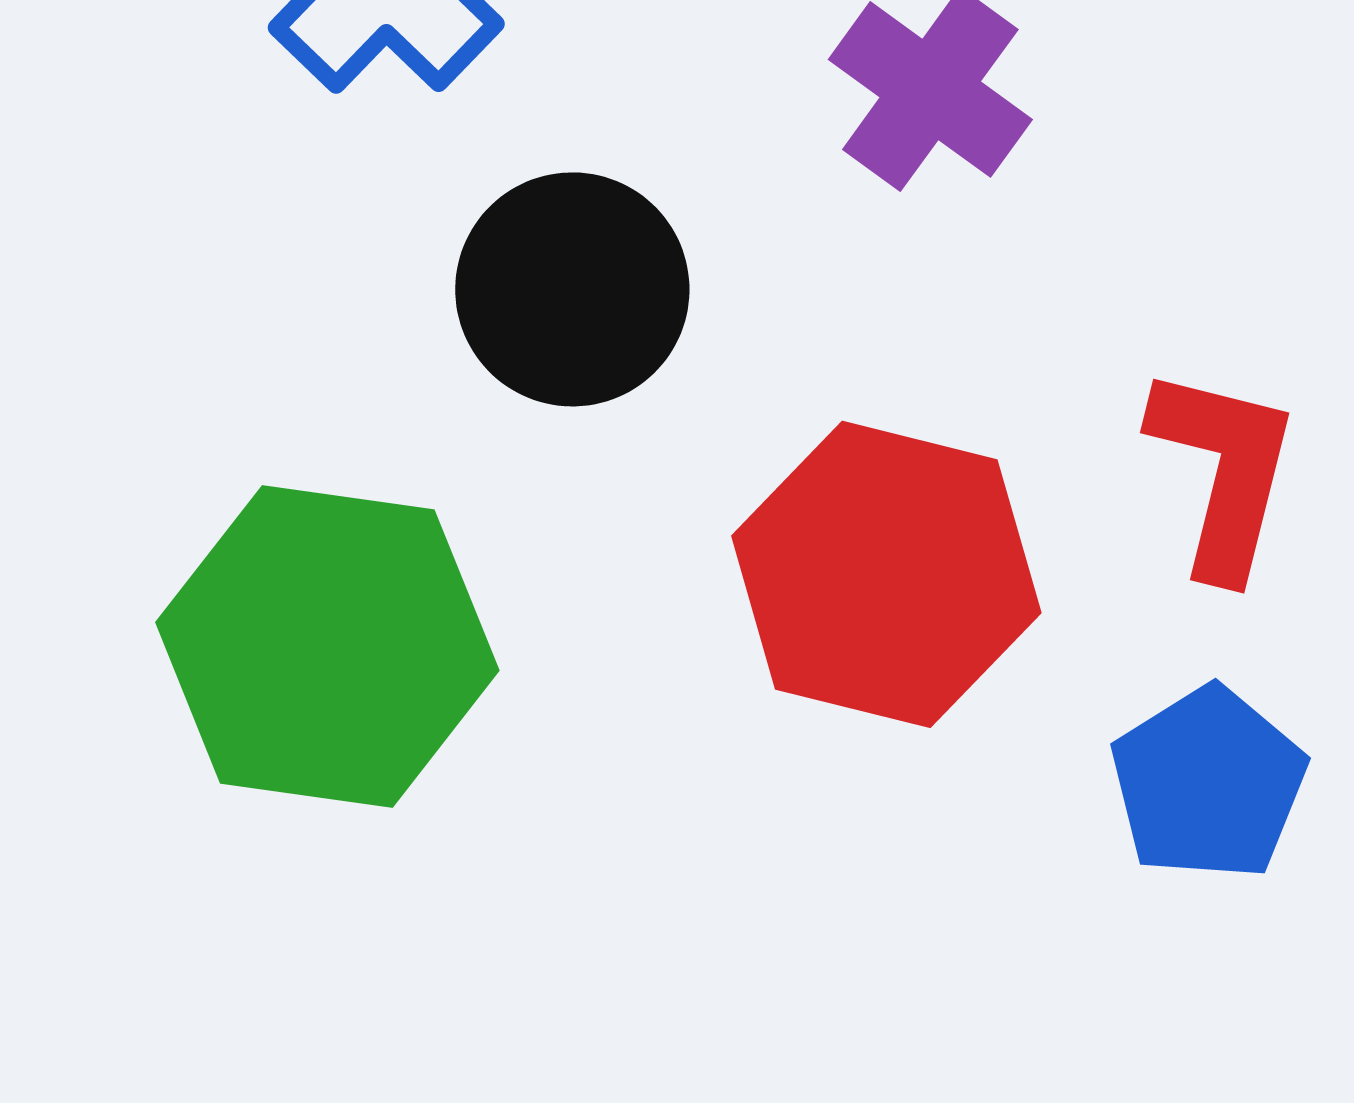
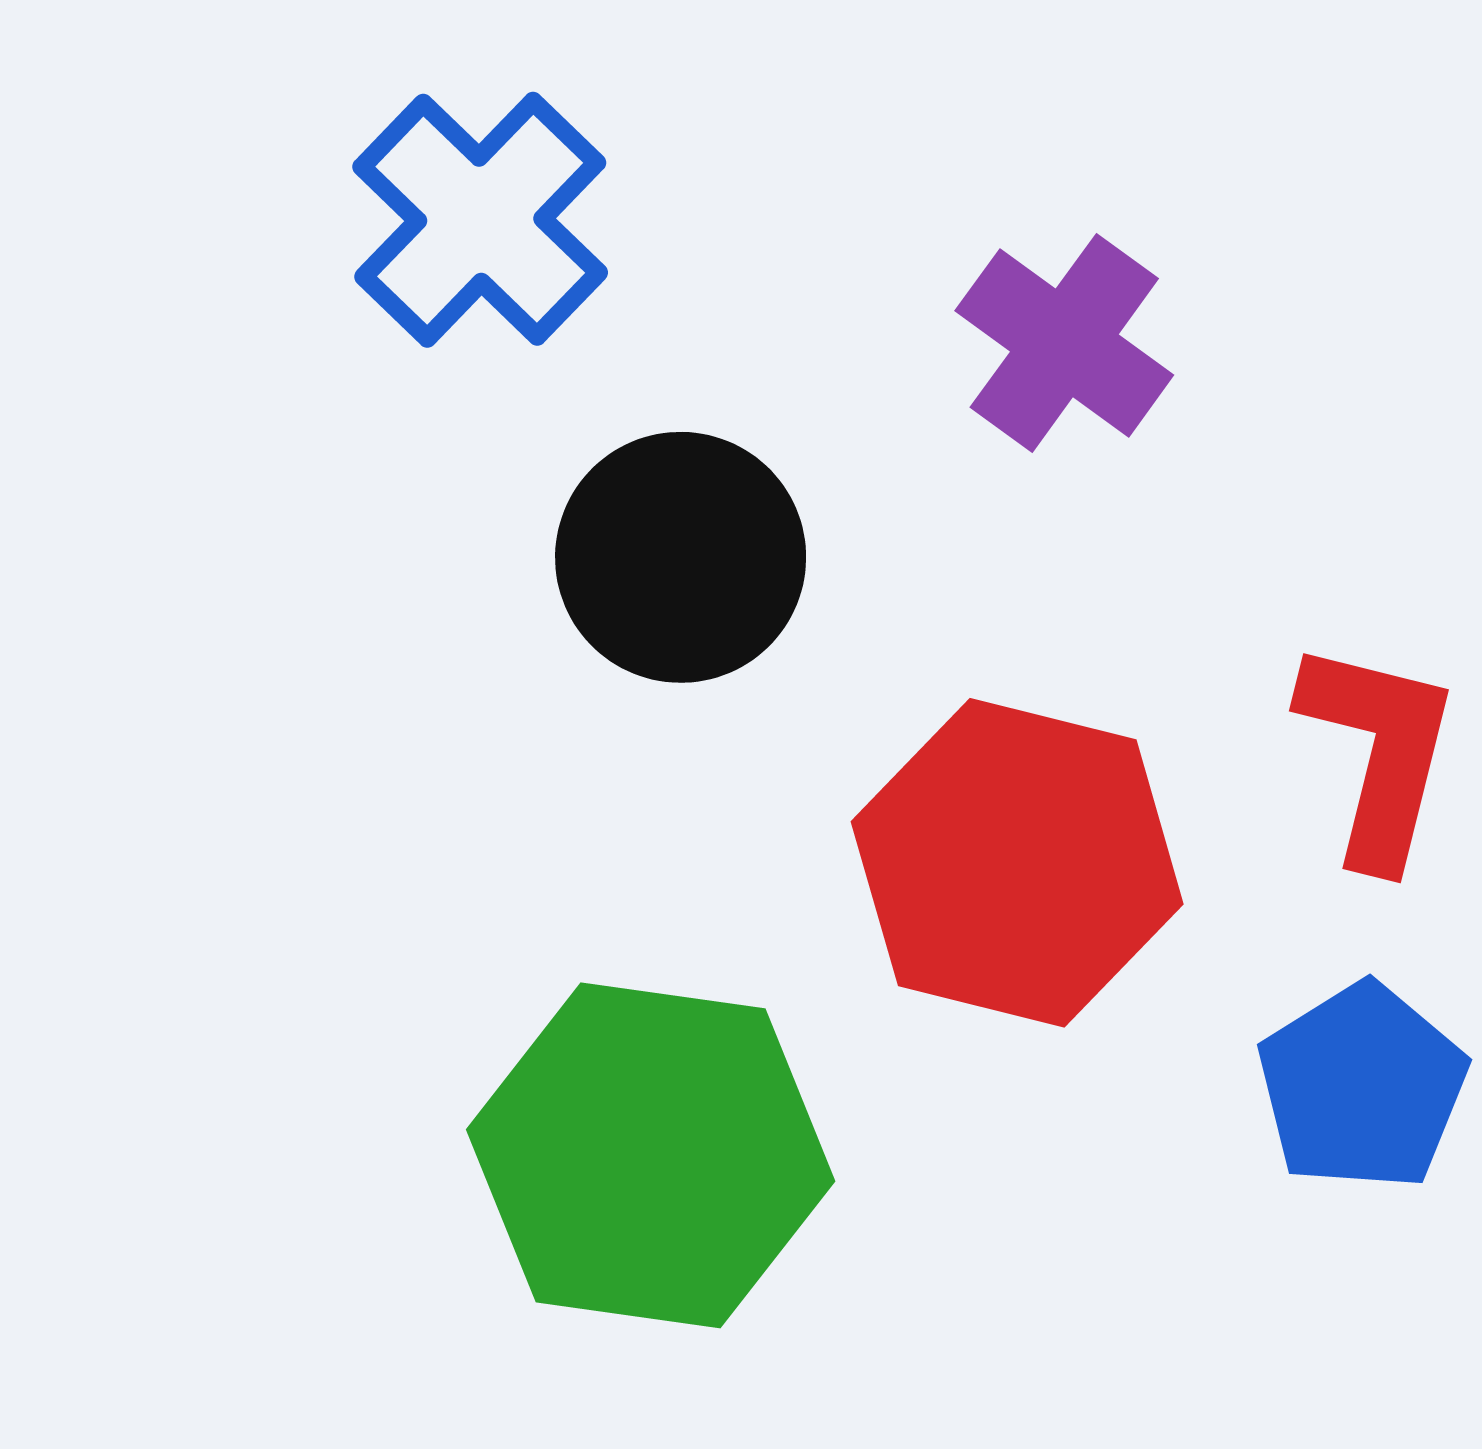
green hexagon: (327, 646) -> (651, 1155), moved

